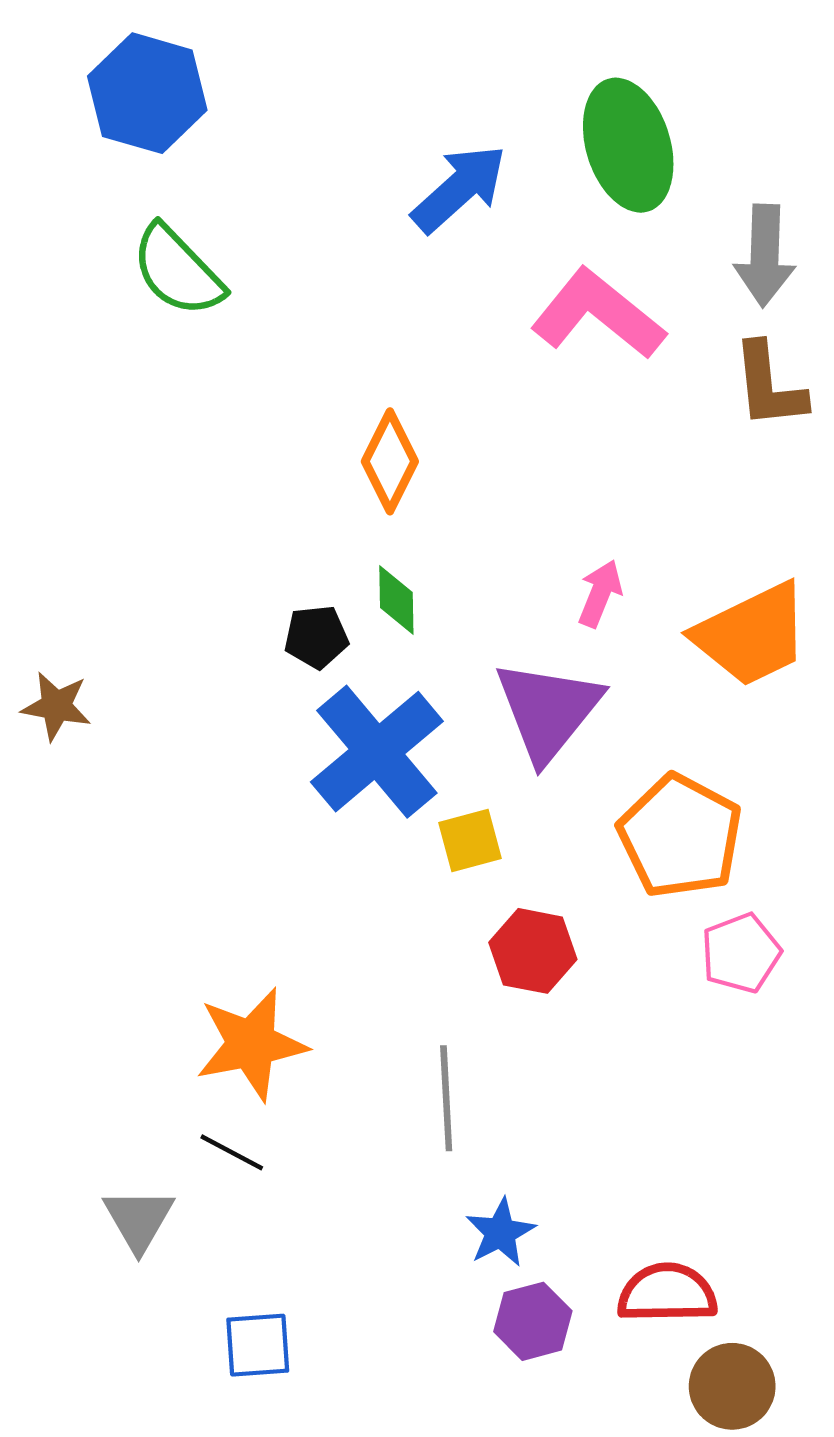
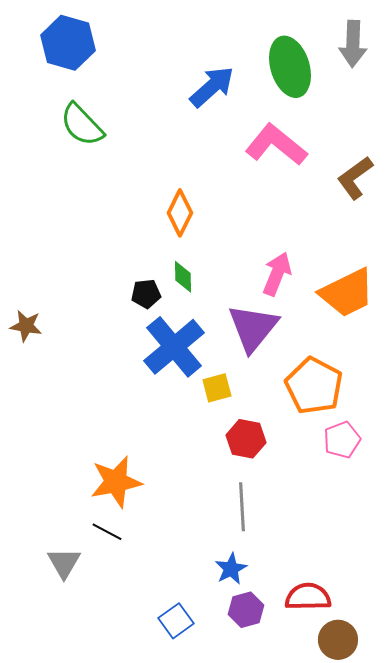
gray arrow: (765, 256) -> (353, 44), moved
brown L-shape: (769, 386) -> (355, 178), turned 60
pink arrow: (600, 594) -> (277, 274), size x1.4
gray line: (446, 1098) -> (242, 507), moved
blue square: (258, 1345) -> (176, 621), moved, turned -32

